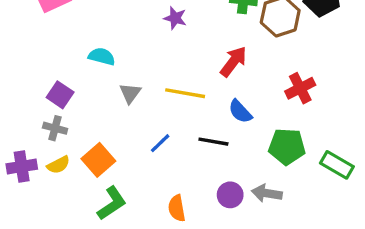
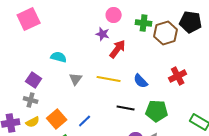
red arrow: (233, 61) -> (118, 49), moved
blue semicircle: (240, 111) -> (141, 81), moved
blue line: (160, 143) -> (85, 121), moved
green pentagon: (287, 147) -> (157, 111), moved

